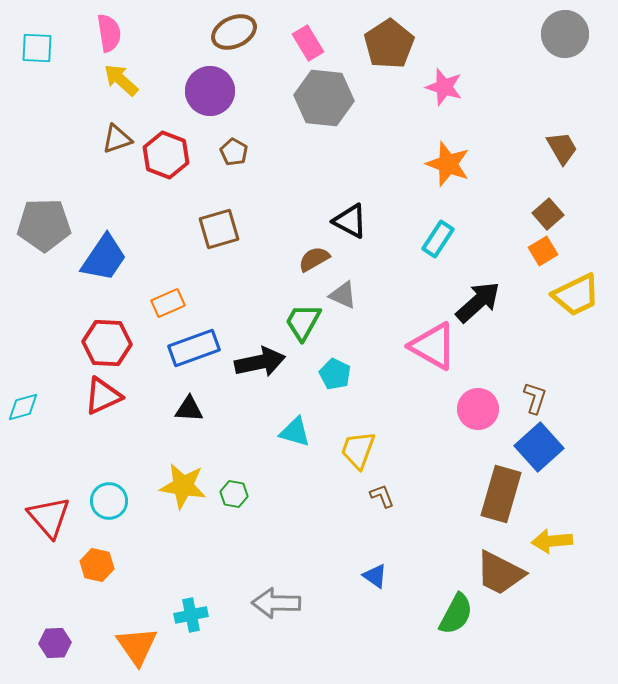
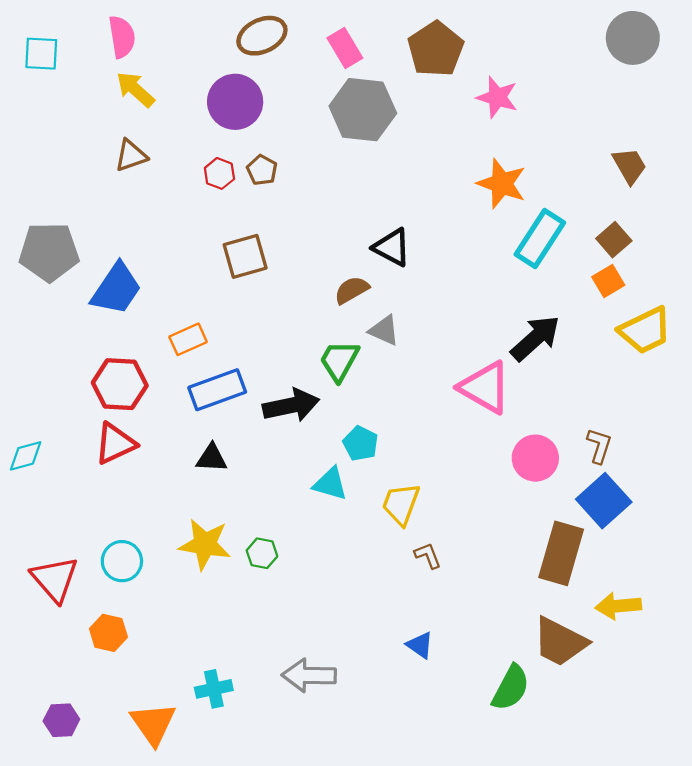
red hexagon: (166, 155) -> (219, 173), moved, size x0.6
cyan rectangle: (438, 239) -> (540, 238), moved, size x1.4
cyan pentagon: (335, 374) -> (361, 444), moved

